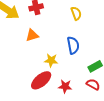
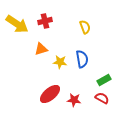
yellow star: (51, 60) -> (60, 62), moved

